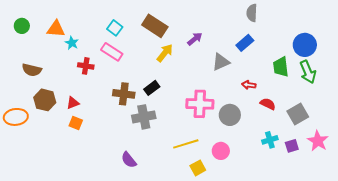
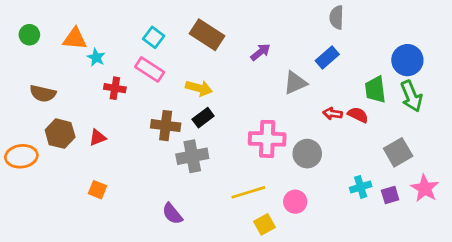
yellow arrow: (165, 53) -> (199, 88), moved, turned 66
red semicircle: (268, 104) -> (358, 115), moved
orange square: (76, 123) -> (98, 190), moved

